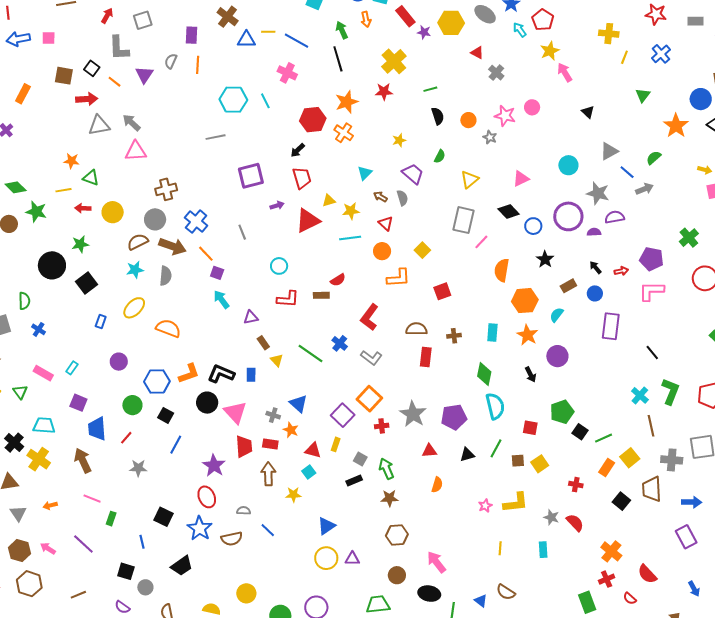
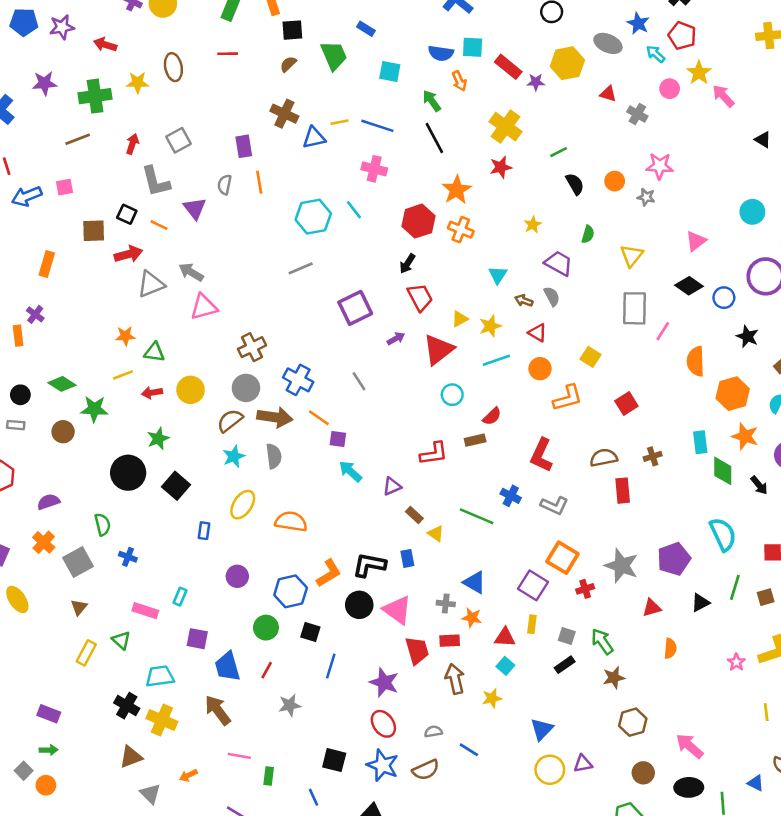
pink circle: (532, 107) -> (670, 89), moved
cyan circle: (279, 266) -> (452, 395), moved
green diamond: (484, 374) -> (723, 471), moved

